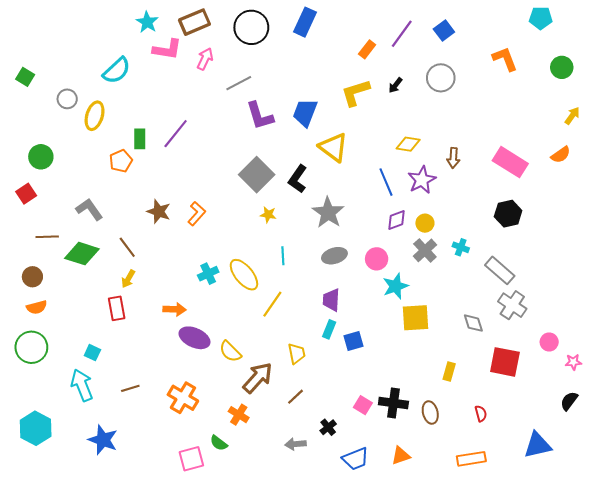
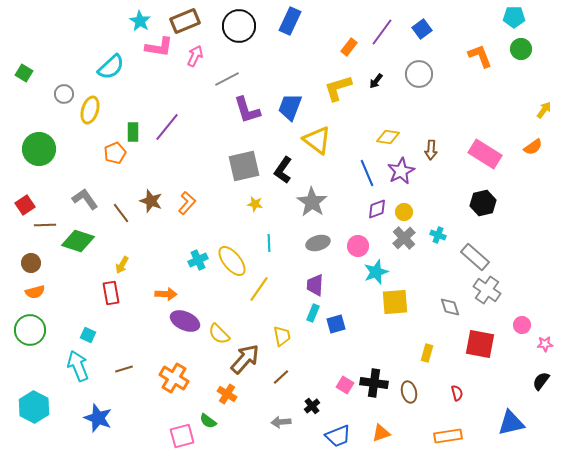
green circle: (562, 67) -> (521, 49), moved
green circle: (41, 157) -> (39, 149), size x1.4
gray square: (257, 175) -> (244, 166), turned 32
red square: (26, 194) -> (25, 205), moved
brown line: (127, 247) -> (121, 213), moved

